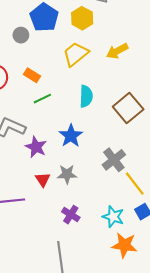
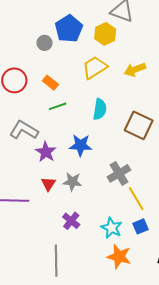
brown square: (128, 108) -> (139, 125), turned -32
blue star: (71, 136) -> (81, 145), turned 30

